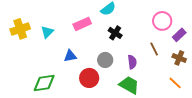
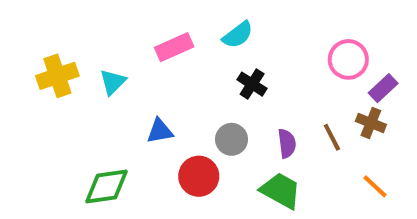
pink rectangle: (82, 24) -> (174, 47), moved
brown line: (154, 49) -> (332, 137), moved
brown cross: (179, 58) -> (371, 123), moved

